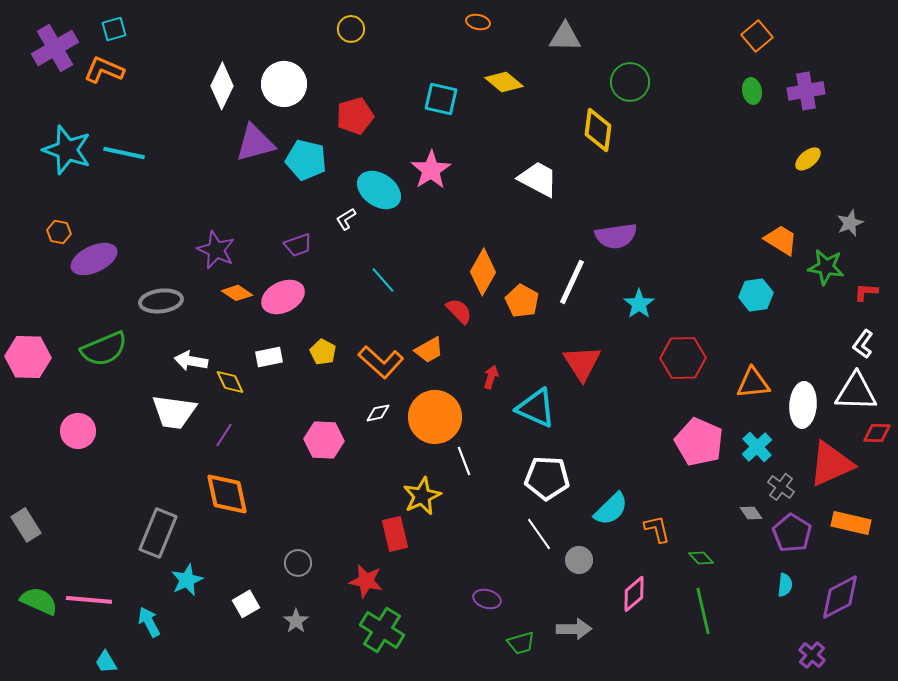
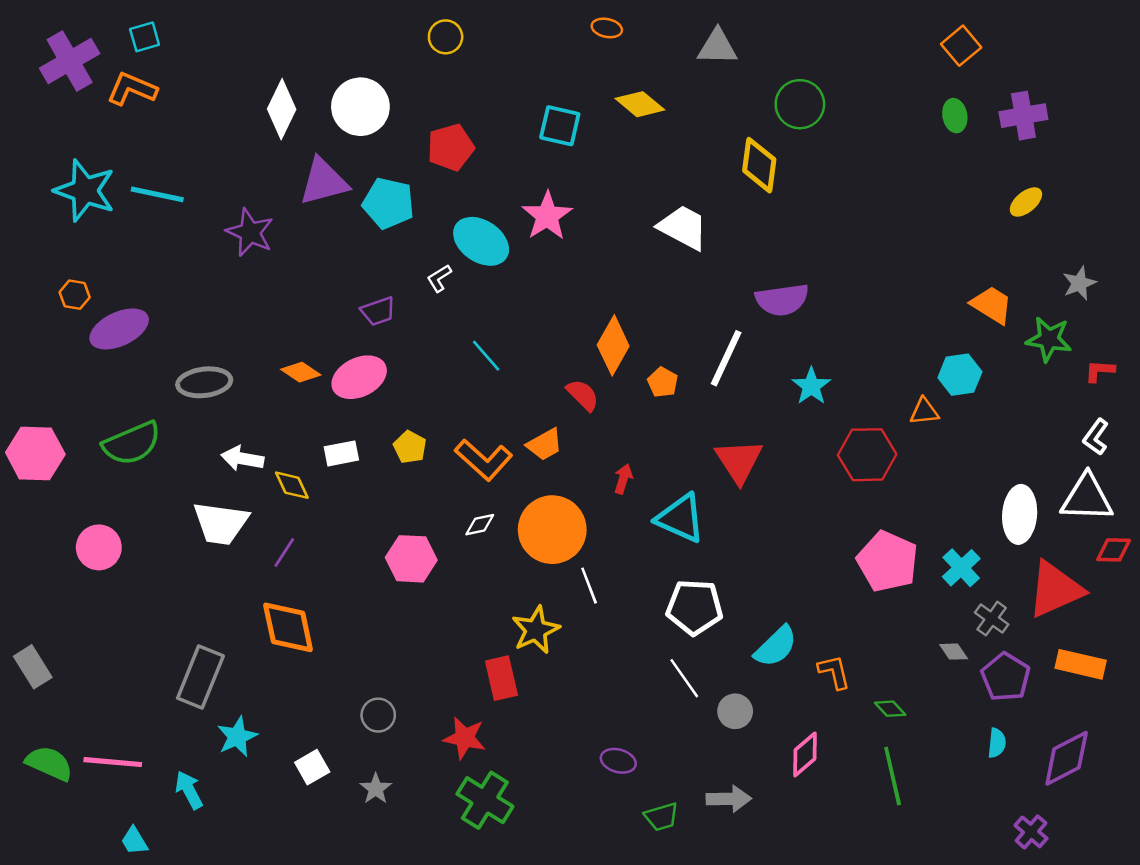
purple star: (216, 250) -> (250, 232), moved
orange pentagon: (522, 301) -> (663, 382), size x0.7
orange triangle: (753, 383) -> (924, 412), moved, size x0.7

